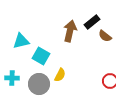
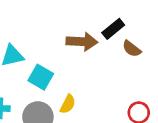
brown arrow: (70, 31) -> (82, 42), turned 80

